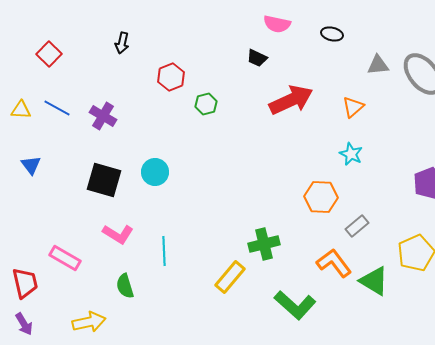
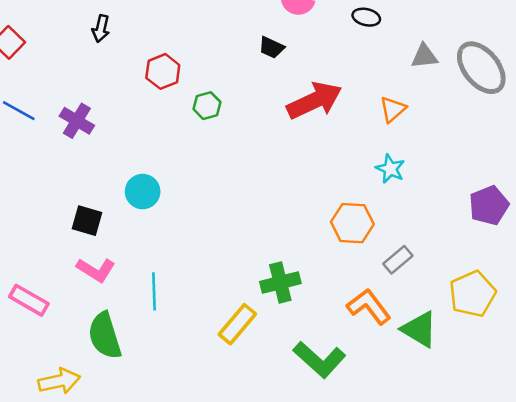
black square: (104, 180) -> (87, 221), moved, size x0.7
green semicircle: (125, 286) -> (105, 336), size x1.5

